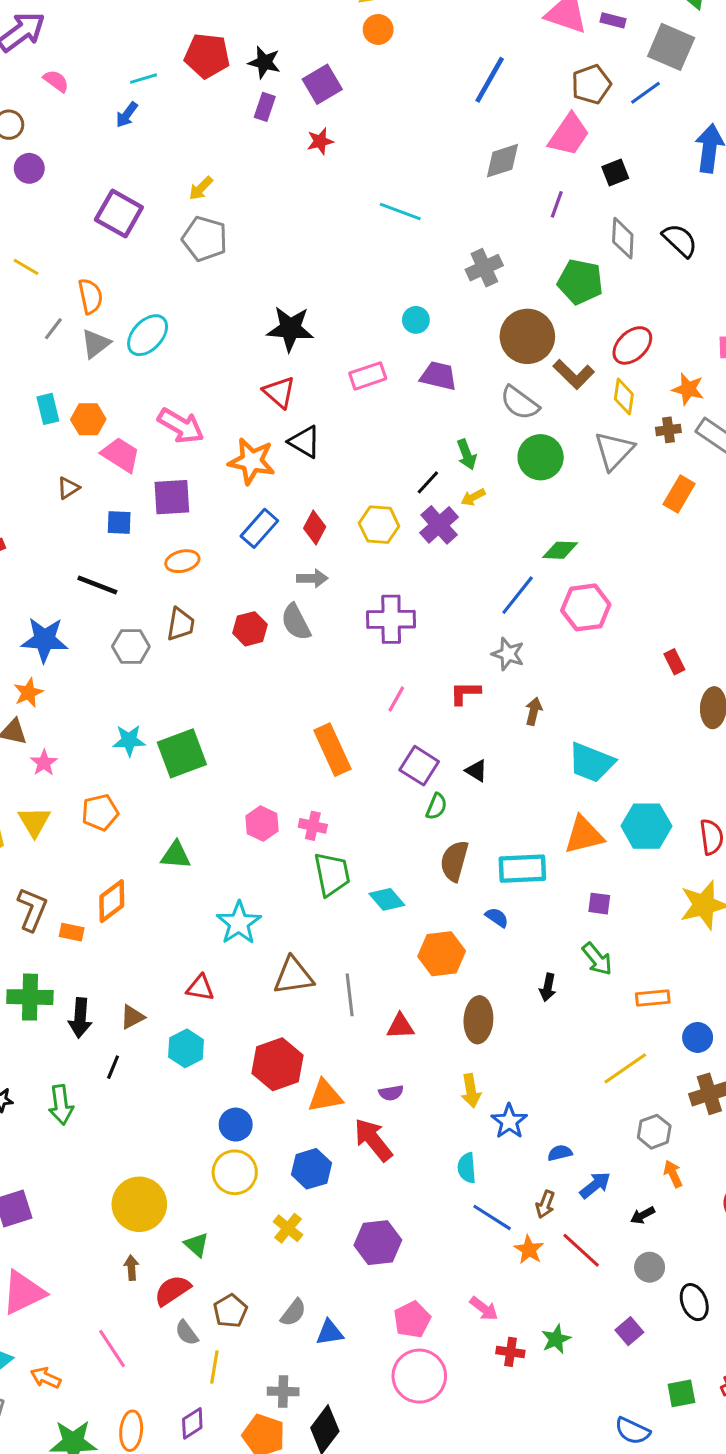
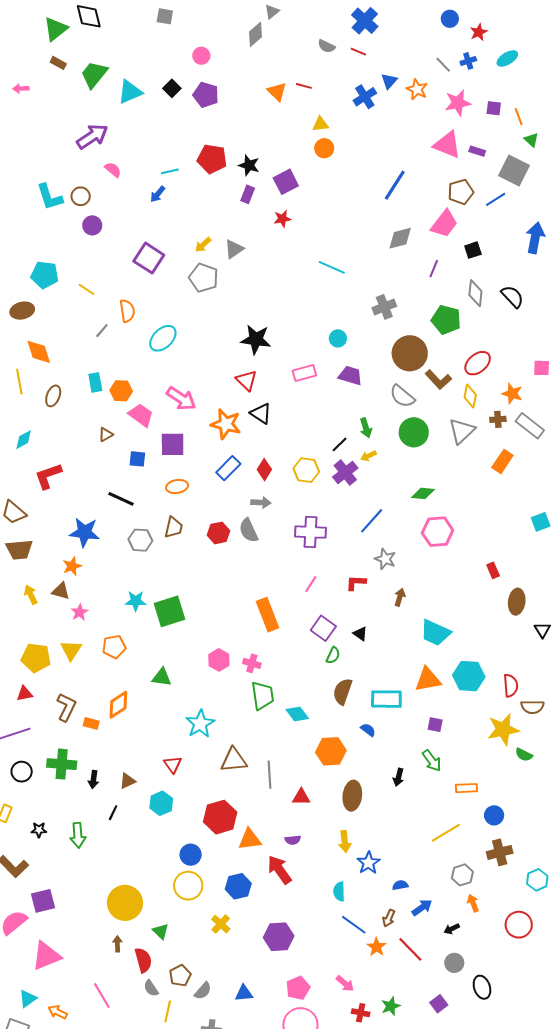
gray triangle: (96, 344) -> (234, 249), moved
blue line: (518, 595) -> (372, 521), moved
red triangle: (200, 988) -> (173, 764), turned 42
black arrow: (80, 1018) -> (93, 779), size x0.7
red semicircle: (172, 1290) -> (143, 960), turned 105
gray semicircle: (293, 1313) -> (203, 991), moved

